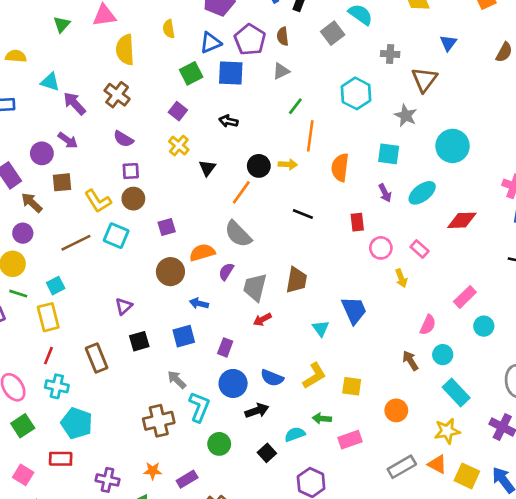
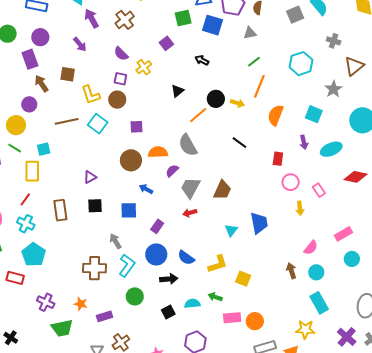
yellow cross: (179, 146) -> (144, 67), moved
purple circle: (42, 153) -> (40, 37), moved
orange circle: (396, 410) -> (255, 321), moved

